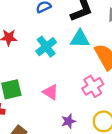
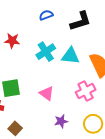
cyan triangle: (80, 39) -> (70, 56), moved

